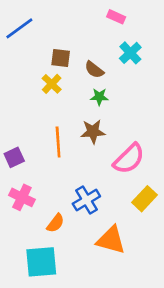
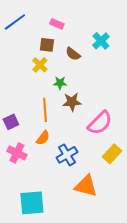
pink rectangle: (116, 17) -> (57, 24), moved
green star: (99, 97) -> (60, 83), moved
orange semicircle: (55, 223) -> (43, 138), moved

